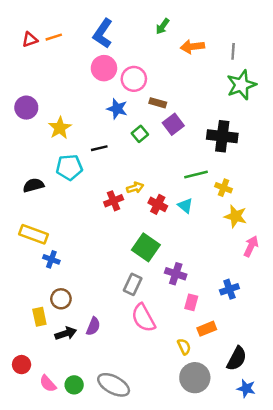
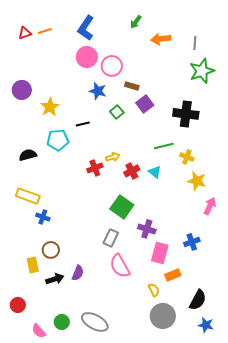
red cross: (158, 204) -> (132, 171), turned 35
pink rectangle: (191, 302) -> (160, 253), size x1.5
pink semicircle: (48, 384) -> (39, 331), moved

